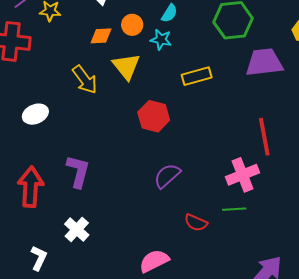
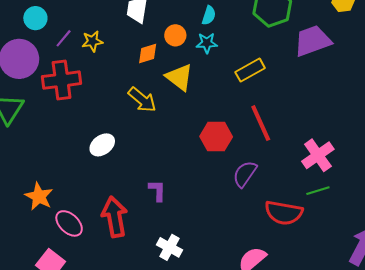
red hexagon: (154, 116) -> (216, 137), moved
red line: (264, 137) -> (261, 123), moved
purple L-shape: (78, 171) -> (157, 191), size x0.7
red semicircle: (196, 223) -> (284, 213), size x1.6

